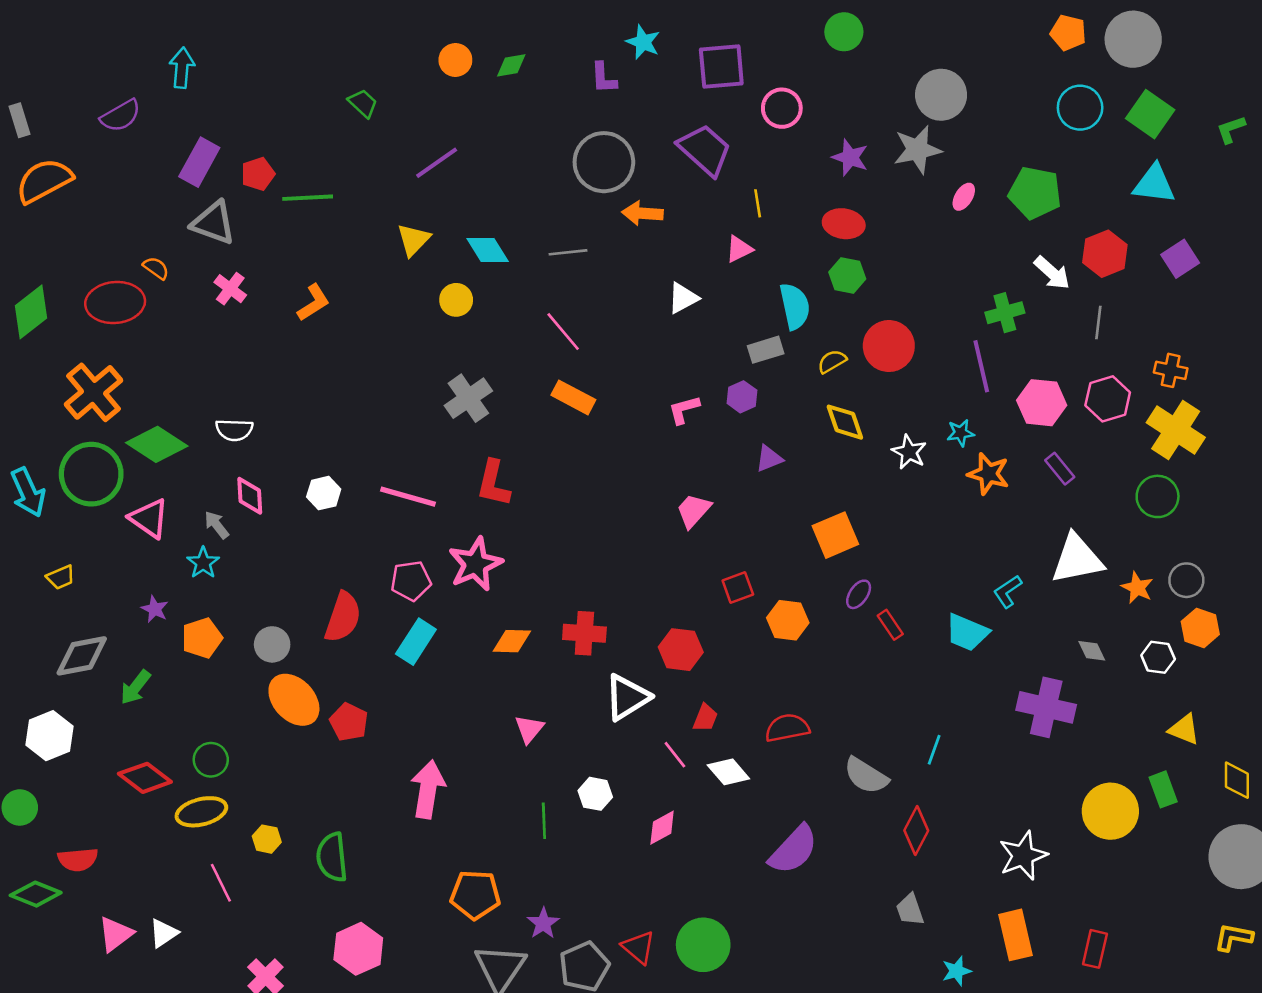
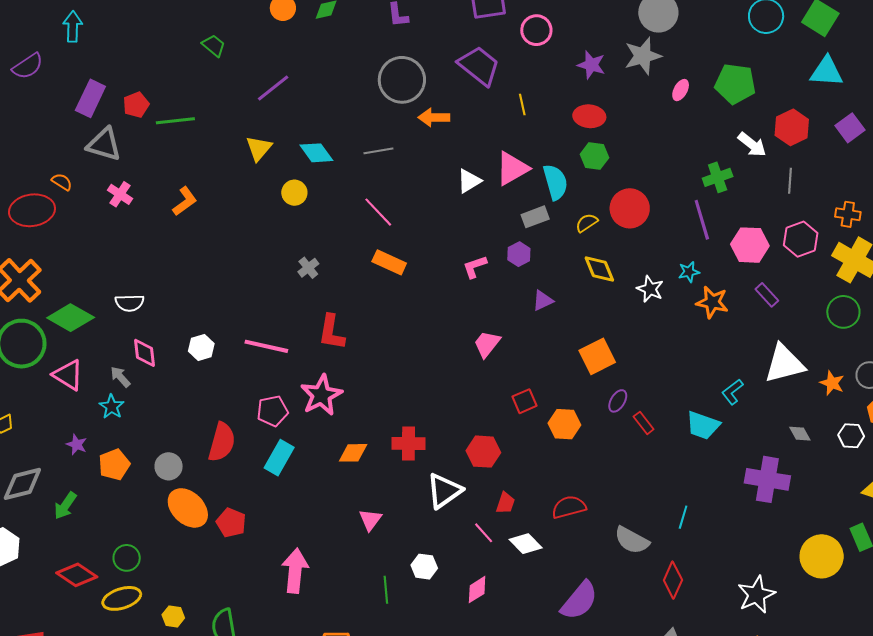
pink triangle: (739, 249) -> (512, 168), moved, size x1.6
gray cross: (468, 398) -> (308, 268), size x0.6

